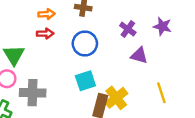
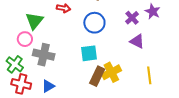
purple star: (162, 26) -> (153, 11), moved

